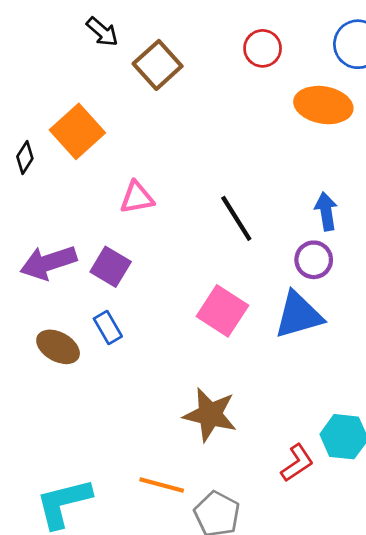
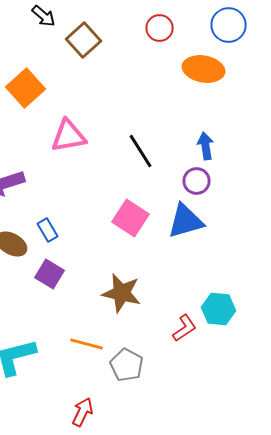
pink triangle: (137, 198) -> (69, 136), size x1.4
purple square: (111, 267) -> (50, 274), moved

